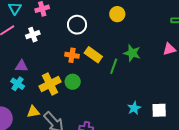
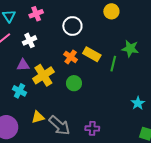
orange cross: (72, 55) -> (71, 57), turned 32
purple triangle: (21, 66) -> (23, 65), moved
yellow cross: (50, 84) -> (43, 75), moved

